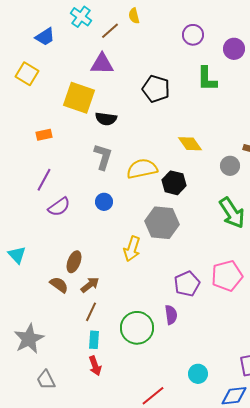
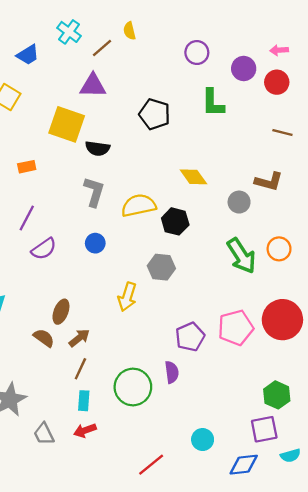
gray hexagon: (162, 223) -> (161, 267), size x0.7
red arrow: (95, 366) -> (85, 430), turned 90
gray trapezoid: (46, 380) -> (44, 434), moved

